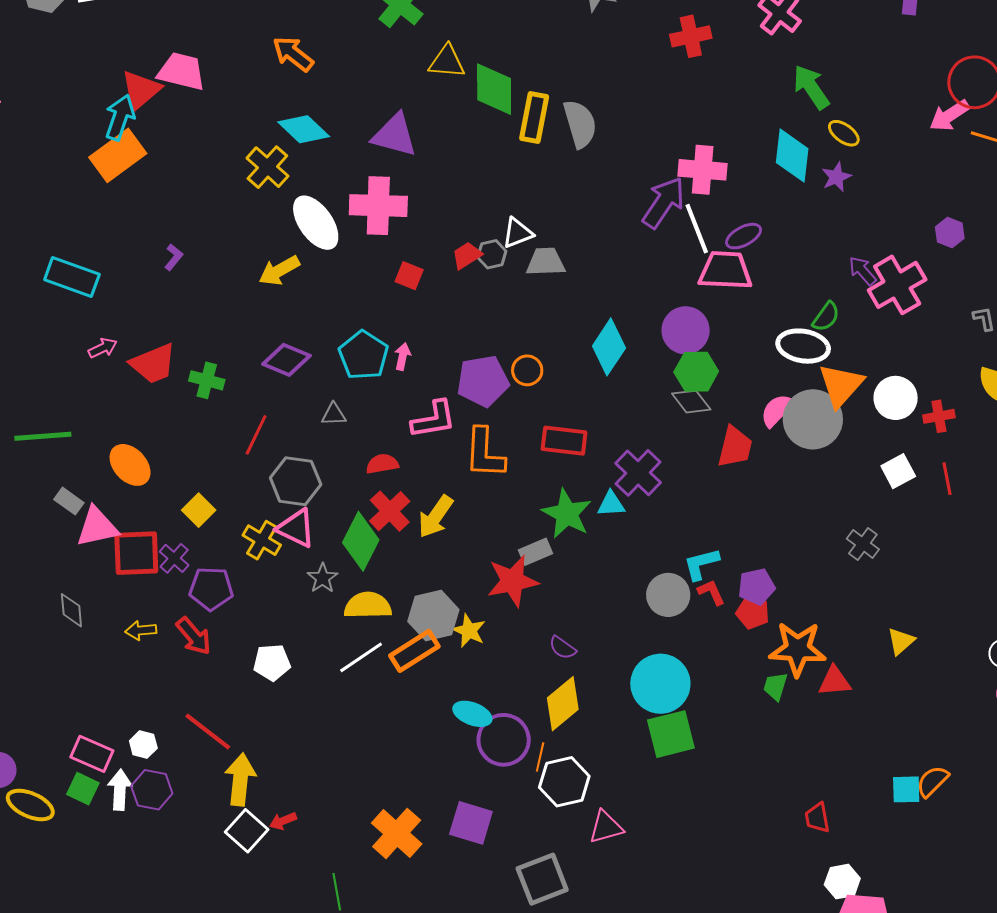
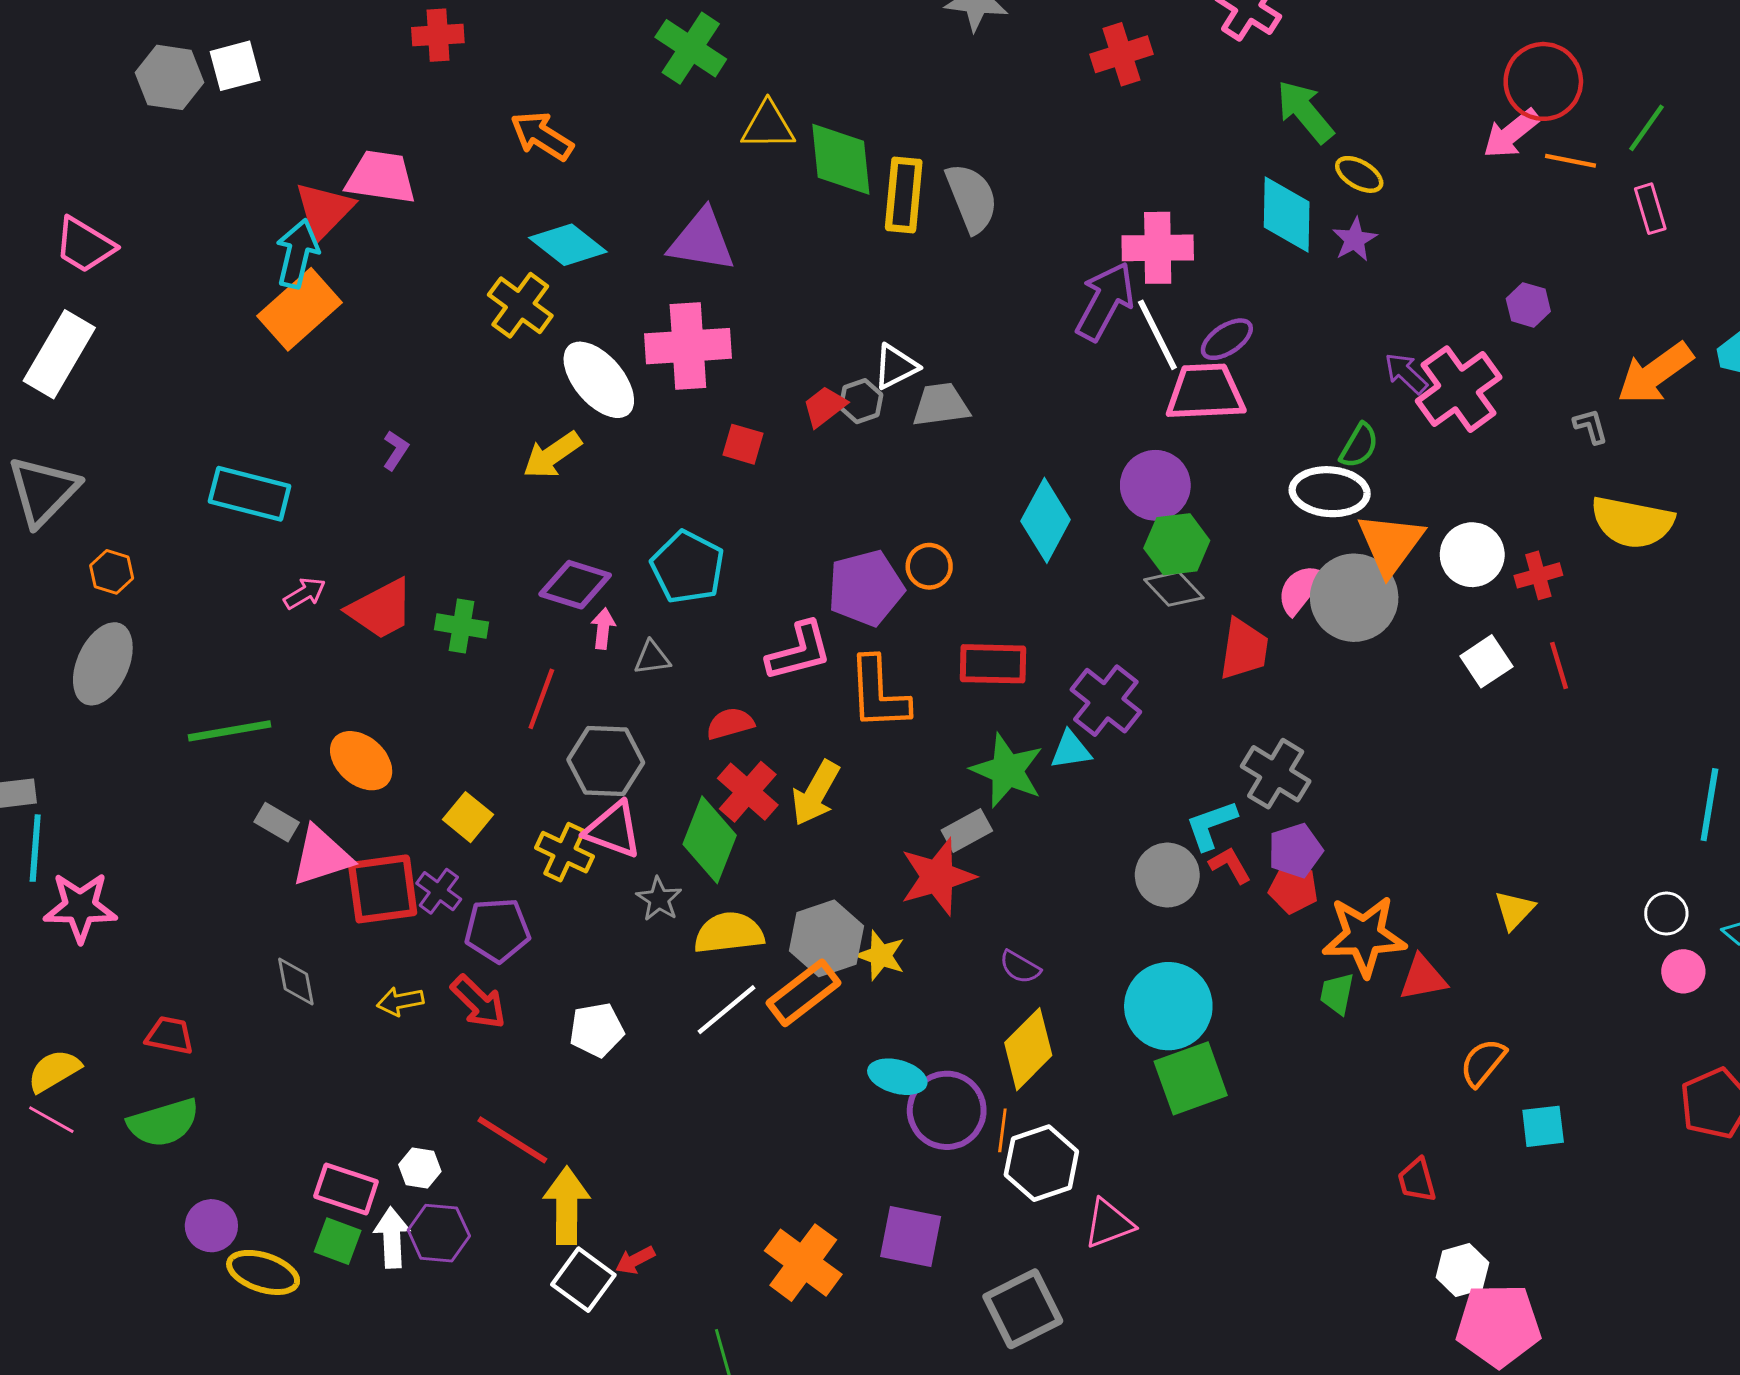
pink arrow: (403, 356) -> (603, 629), moved
gray cross: (863, 544) -> (1276, 774), moved, size x1.4
orange semicircle: (932, 781) -> (1483, 1062), moved

